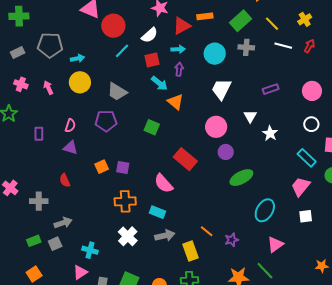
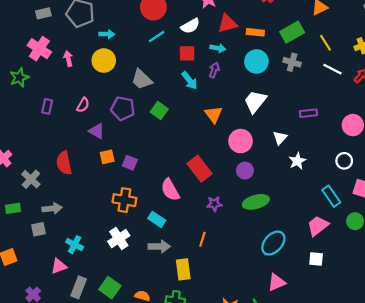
orange rectangle: (205, 16) -> (255, 32), moved
pink cross: (21, 84) -> (39, 49), size x1.5
orange triangle: (175, 102) -> (213, 114), moved
green square: (152, 127) -> (159, 110), moved
purple triangle: (70, 148) -> (97, 131), moved
red semicircle: (65, 180) -> (64, 163), size x1.5
gray cross: (39, 201) -> (31, 179), turned 30
orange line: (207, 231) -> (202, 239), moved, turned 56
purple star: (232, 240) -> (214, 204), moved
green rectangle: (34, 241) -> (13, 208), moved

